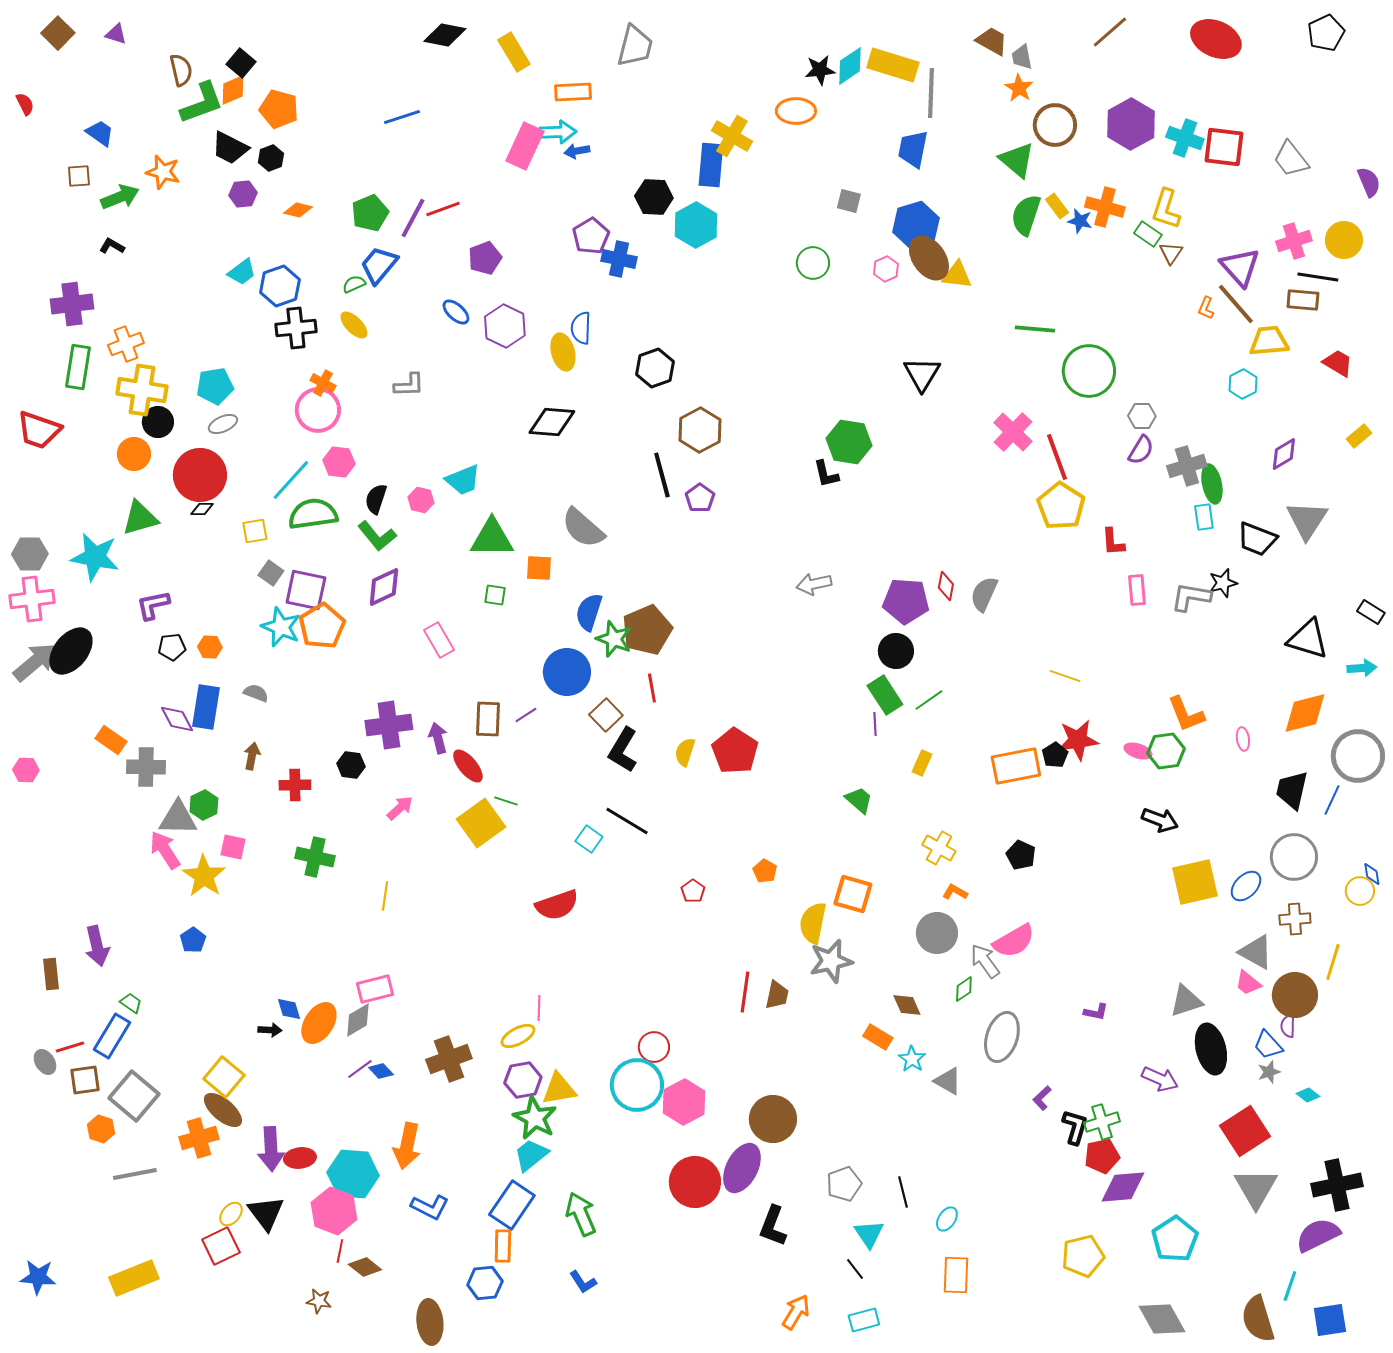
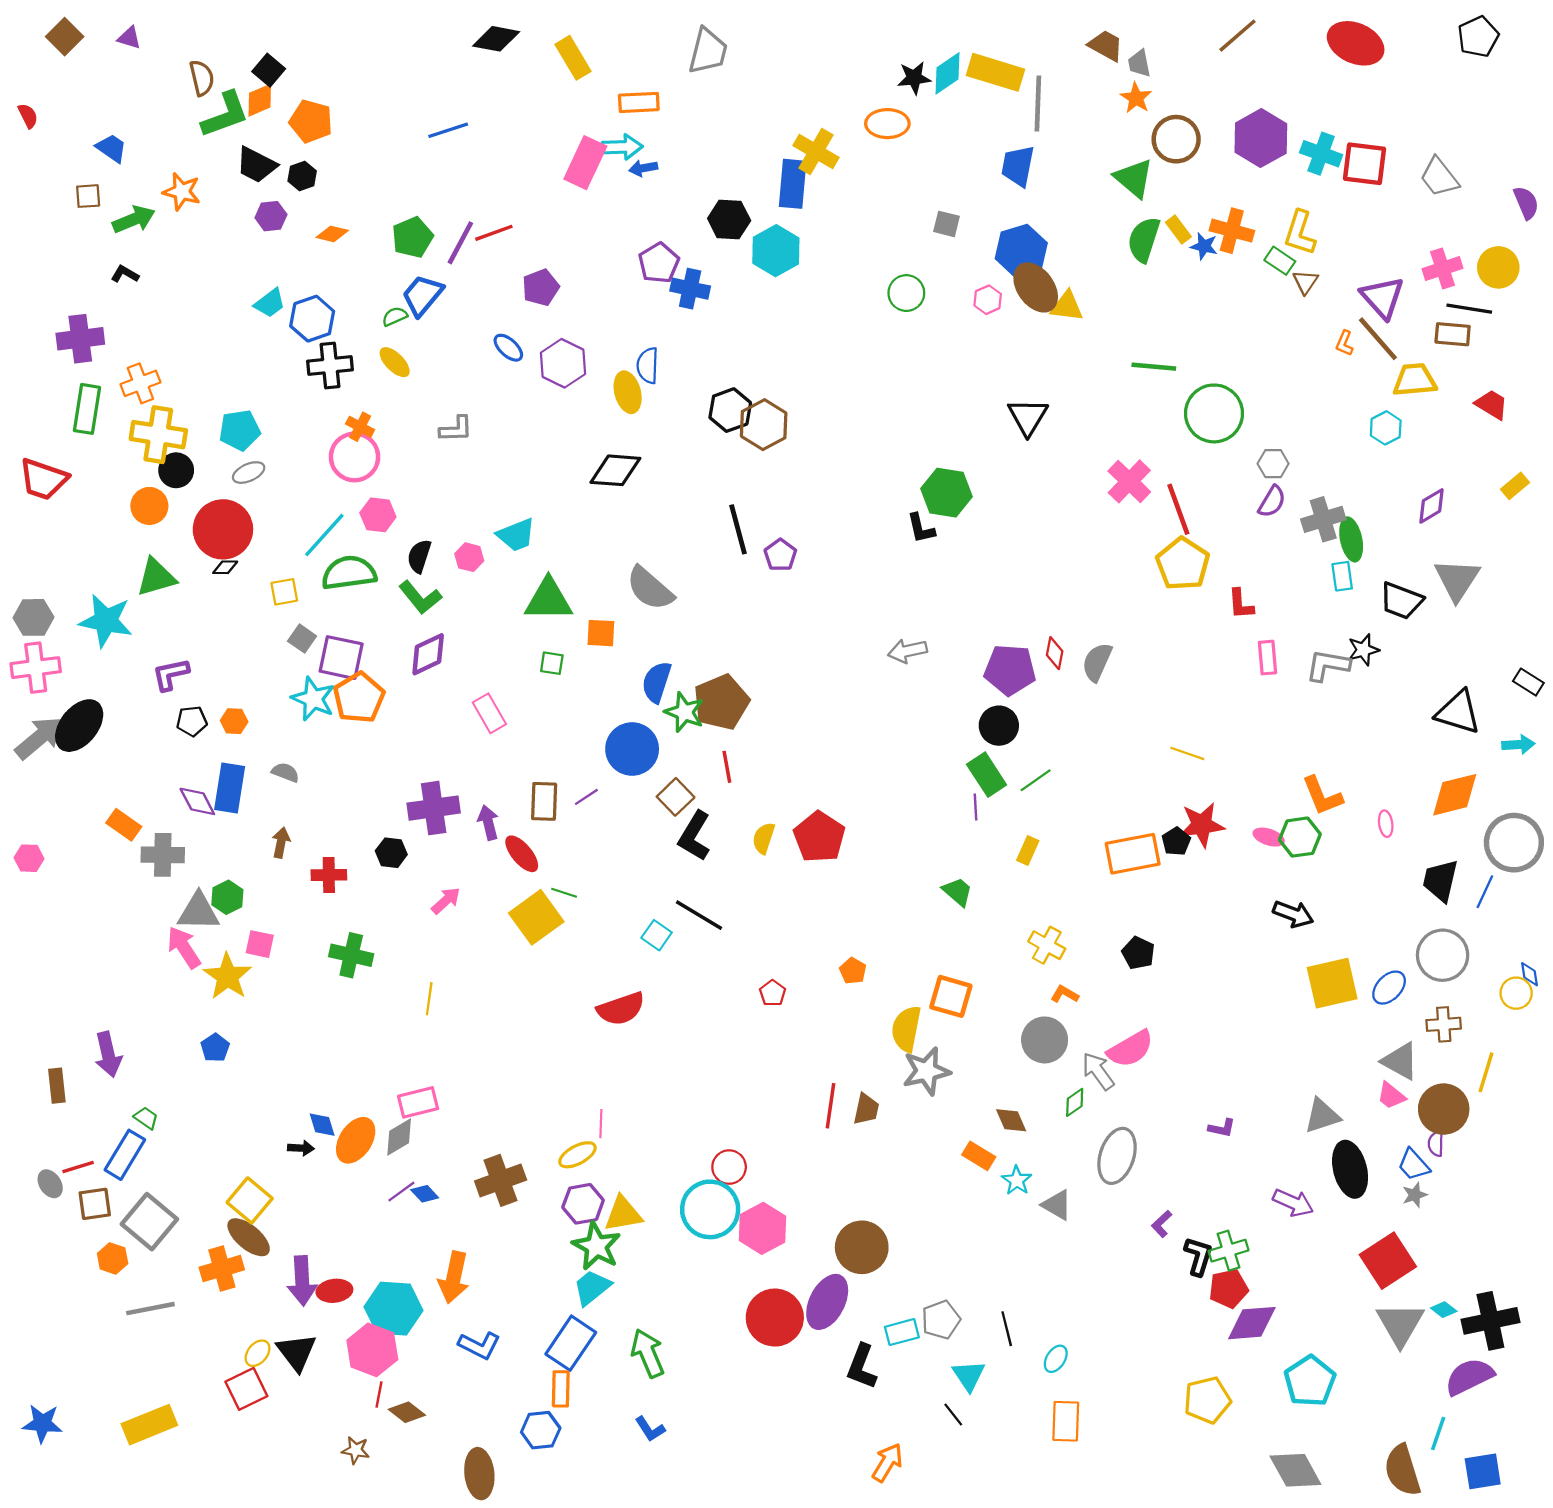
brown hexagon: (700, 430) -> (764, 425), moved
cyan diamond: (1308, 1095) -> (1444, 1310), moved
cyan rectangle: (864, 1320) -> (902, 1332), moved

